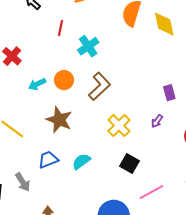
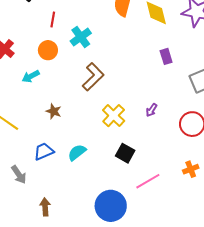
orange circle: (64, 80) -> (48, 50), moved
purple rectangle: (169, 93) -> (166, 56), moved
brown star: (59, 120) -> (54, 111), size x0.6

